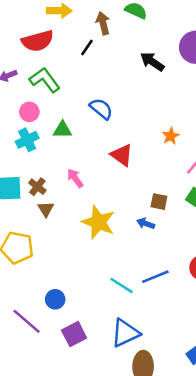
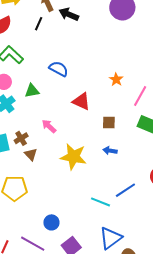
black arrow: (152, 62) -> (69, 14), moved
brown cross: (37, 187) -> (21, 138), turned 32
brown square: (159, 202) -> (109, 123), moved

